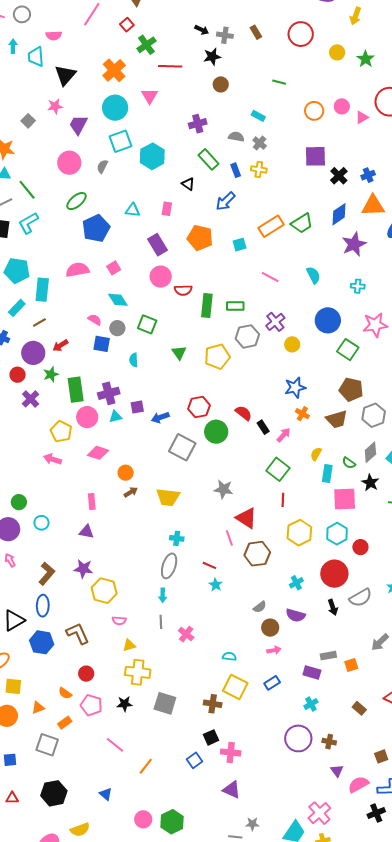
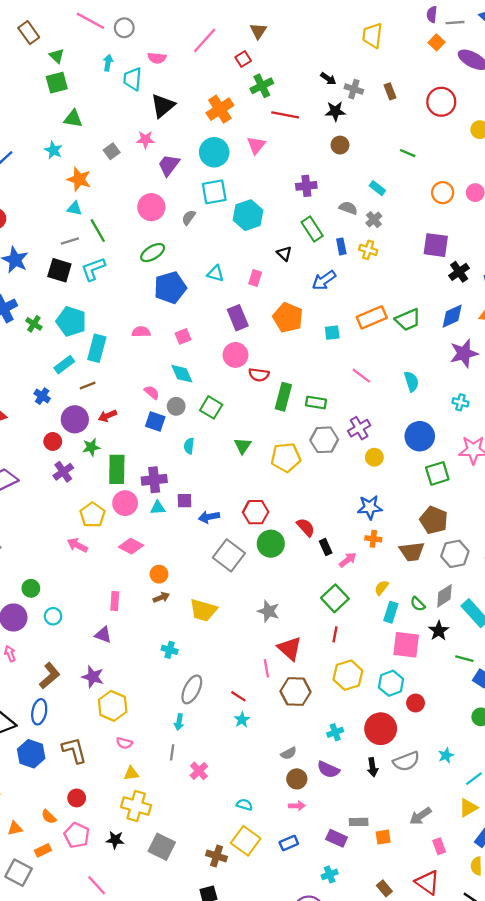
pink semicircle: (78, 270) -> (141, 332), size x0.7
green square: (348, 350) -> (437, 473), turned 30
orange cross: (302, 414) -> (373, 539), turned -32
cyan cross: (177, 538) -> (170, 650), moved

